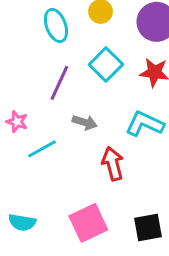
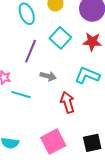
cyan line: (42, 149) -> (21, 95), turned 48

